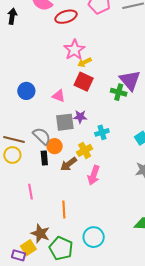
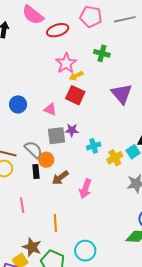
green cross: (119, 92) -> (102, 53), moved
yellow cross: (85, 150) -> (115, 158), moved

